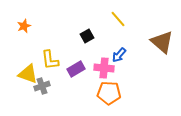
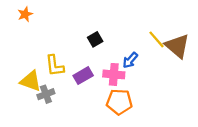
yellow line: (118, 19) -> (156, 39), moved
orange star: (24, 26) -> (25, 14), moved

